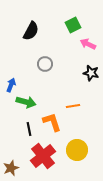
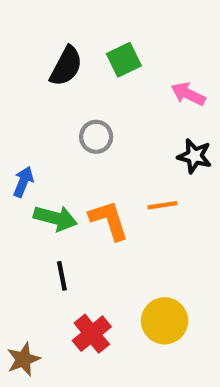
green square: (73, 25) -> (124, 60), moved
orange line: (73, 106) -> (162, 205), moved
orange L-shape: (52, 122) -> (109, 220), moved
red cross: (43, 156) -> (92, 334), size x0.7

